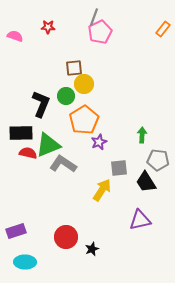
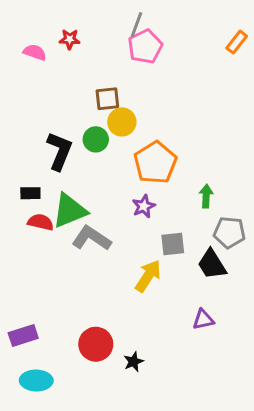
pink semicircle: (15, 36) -> (35, 52), moved
orange pentagon: (84, 120) -> (155, 163), moved
black rectangle: (21, 133) -> (30, 193), size x0.6
purple triangle: (140, 220) -> (203, 320), size x0.7

